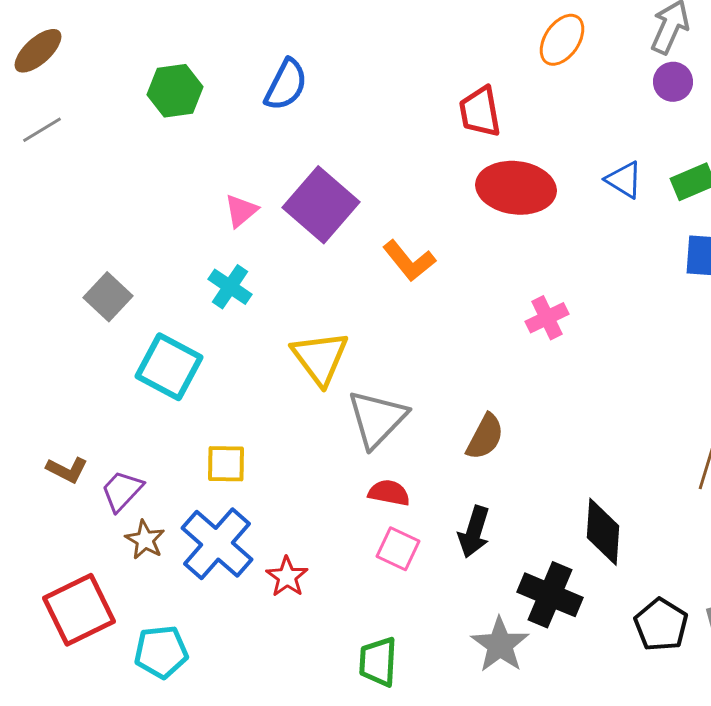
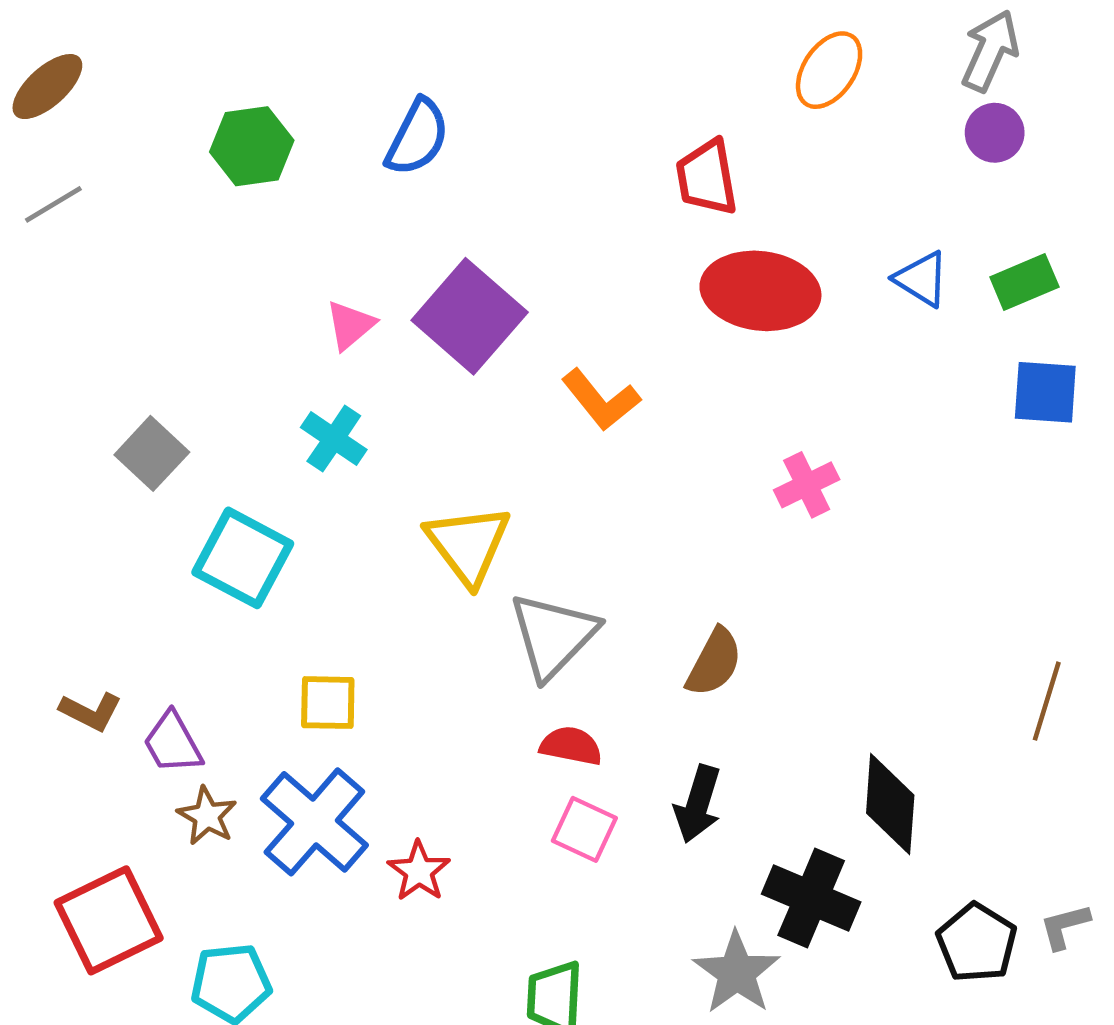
purple trapezoid: (122, 491) -> (173, 743), turned -72

